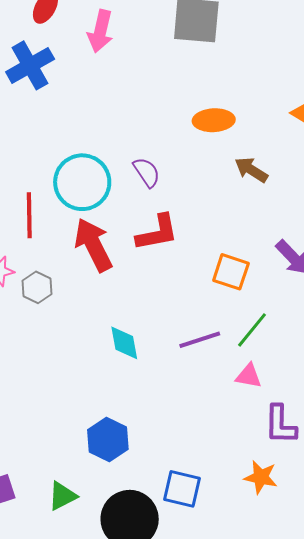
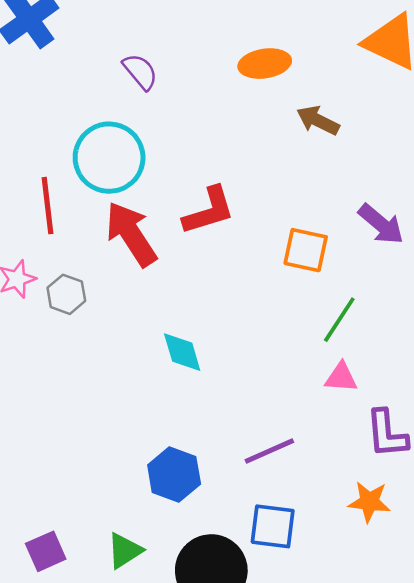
purple semicircle: (147, 172) -> (140, 72), moved
purple line: (200, 340) -> (269, 451), moved

